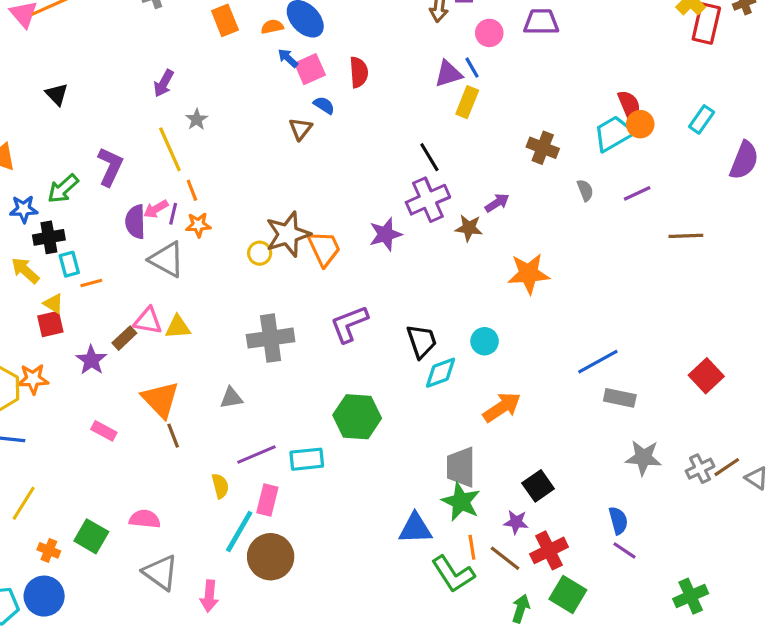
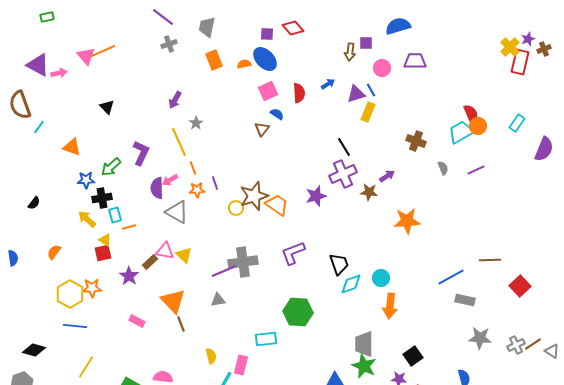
blue arrow: (288, 58) -> (328, 84), moved, turned 104
purple line: (173, 214) -> (215, 183), moved, turned -32
brown line: (686, 236) -> (490, 260), moved
orange trapezoid: (324, 248) -> (277, 205), turned -30
yellow triangle: (178, 327) -> (184, 255), turned 48
cyan circle: (485, 341) -> (381, 278), moved
orange arrow: (502, 407) -> (390, 306), turned 130
purple line: (256, 454) -> (224, 271), moved

